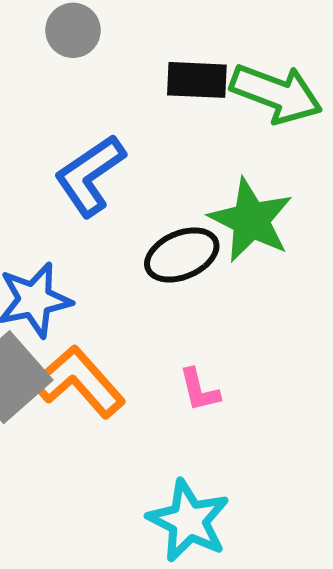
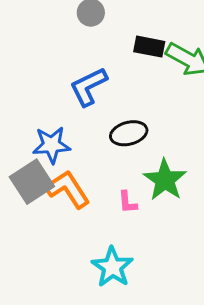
green star: (251, 220) -> (165, 180), moved

